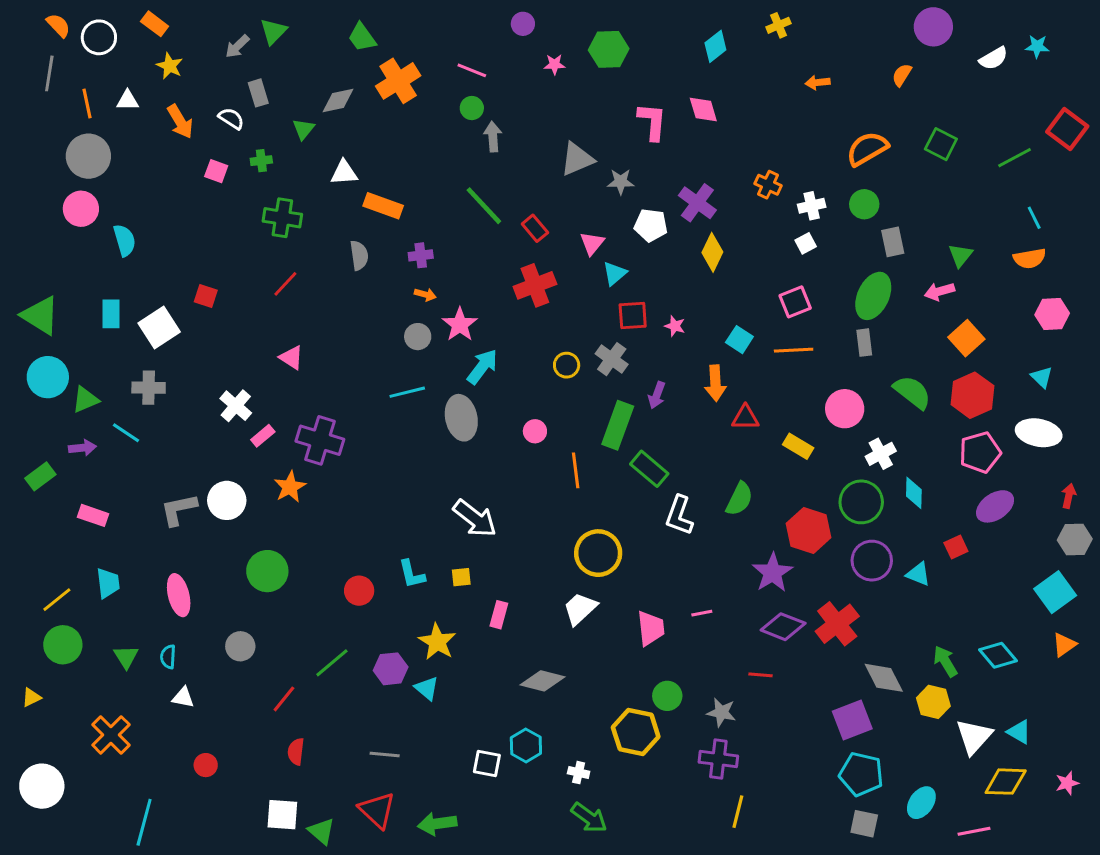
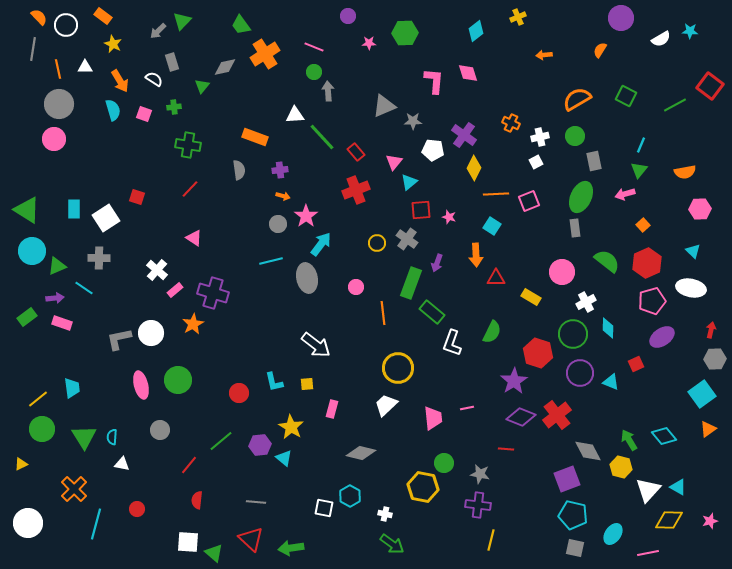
white triangle: (344, 173) -> (295, 115), moved
cyan line: (1034, 218) -> (641, 145), moved, turned 49
cyan semicircle: (125, 240) -> (113, 110), moved
orange square: (966, 338) -> (643, 225), size x0.6
orange line: (794, 350) -> (496, 194), moved
pink rectangle: (93, 515) -> (62, 323), moved
pink ellipse: (179, 595) -> (141, 385), moved
green triangle: (126, 657) -> (84, 437), size x1.5
cyan line: (144, 822) -> (96, 524), moved

